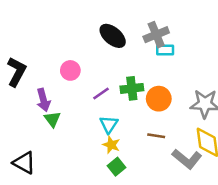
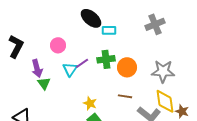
gray cross: (156, 35) -> (155, 24), moved
cyan rectangle: (165, 50) -> (109, 30), moved
cyan triangle: (109, 124) -> (70, 69), moved

